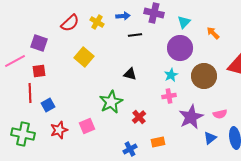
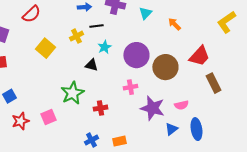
yellow cross: (97, 22) -> (76, 36), moved, turned 32
purple circle: (180, 48) -> (136, 55), moved
cyan star: (171, 75) -> (104, 47), moved
red cross: (139, 117) -> (100, 108), turned 32
purple star: (191, 117) -> (152, 108), turned -30
orange rectangle: (158, 142) -> (119, 141), moved

